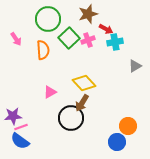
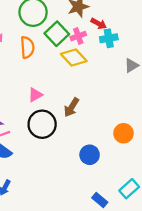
yellow diamond: (84, 83) -> (74, 58), moved
black circle: (71, 118) -> (42, 124), moved
blue circle: (117, 142) -> (90, 155), moved

